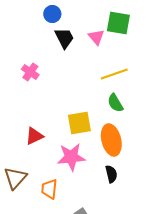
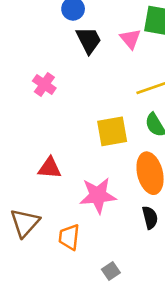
yellow square: (79, 123) -> (112, 131), moved
red triangle: (34, 136) -> (50, 168), turned 30

